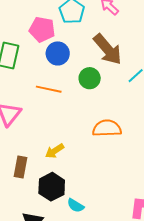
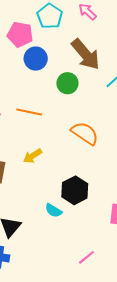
orange line: (49, 89) -> (29, 112), moved
orange semicircle: (107, 128) -> (85, 133), turned 36
black hexagon: (52, 187) -> (75, 190), moved

